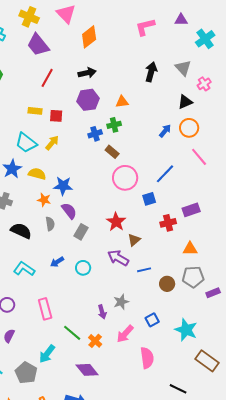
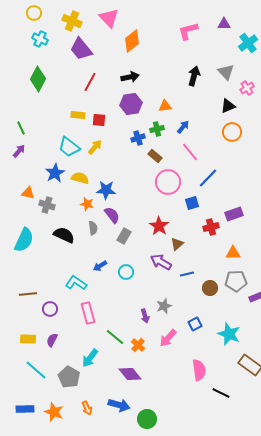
blue arrow: (165, 131) -> (183, 127), moved
pink line: (199, 157) -> (190, 152), moved
cyan L-shape: (24, 269) -> (76, 283), moved
pink semicircle: (147, 358) -> (199, 370), moved

